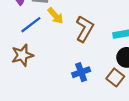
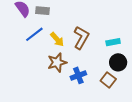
yellow arrow: (55, 16) -> (57, 39), moved
brown star: (22, 55) -> (57, 62), moved

